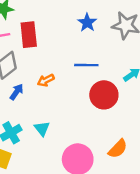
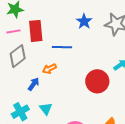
blue line: (86, 65) -> (62, 47), moved
blue arrow: (17, 92) -> (34, 84), moved

